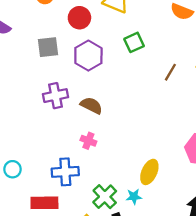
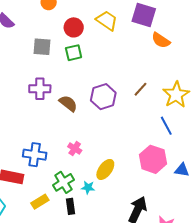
green square: (134, 42) -> (74, 53), moved
purple hexagon: (88, 56) -> (103, 97), moved
pink cross: (88, 141) -> (75, 149), moved

